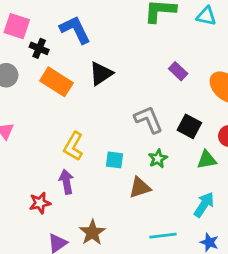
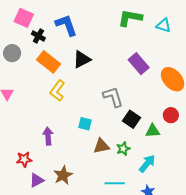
purple rectangle: (178, 71) -> (139, 64), size x1.5
black square: (189, 126) -> (131, 119), moved
yellow L-shape: (73, 146) -> (57, 91), moved
green star: (158, 159) -> (123, 149), moved
red star: (40, 203) -> (24, 159), moved

